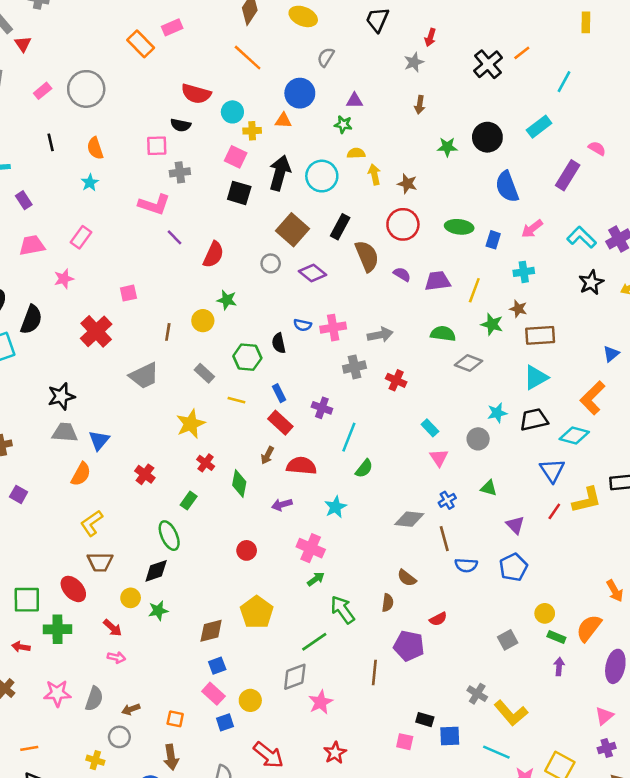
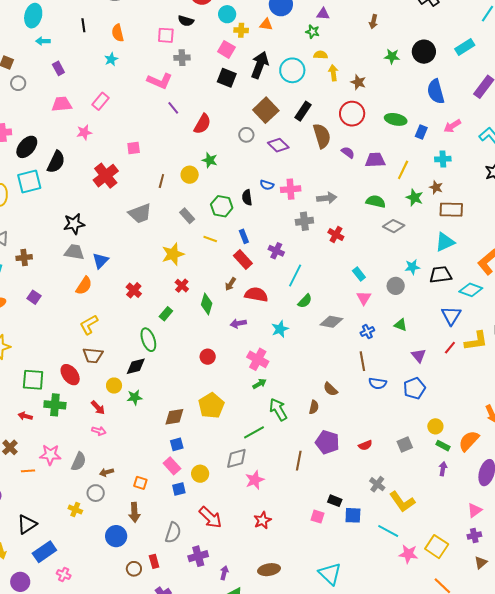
gray diamond: (409, 519) -> (331, 322), moved
red semicircle: (438, 619) -> (365, 445), moved
orange line: (29, 748) -> (28, 471), moved

